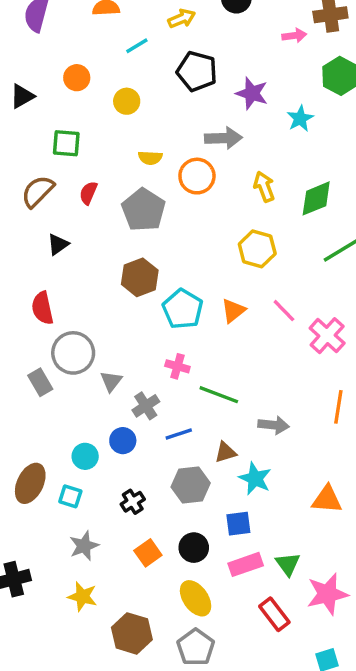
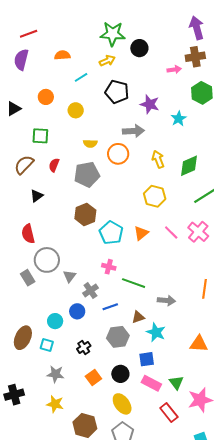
gray pentagon: (144, 210) -> (87, 174), turned 30
pink cross: (327, 336) -> (198, 232), moved
gray star: (84, 546) -> (55, 374), turned 30
pink rectangle: (246, 564) -> (151, 383), turned 48

